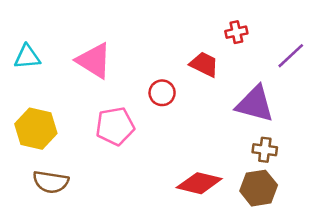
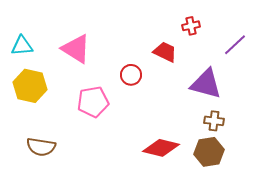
yellow hexagon: (36, 129) -> (30, 86), moved

